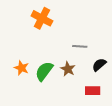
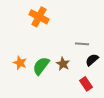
gray line: (80, 46) -> (82, 44), moved
red rectangle: (93, 91) -> (86, 84), turned 56

